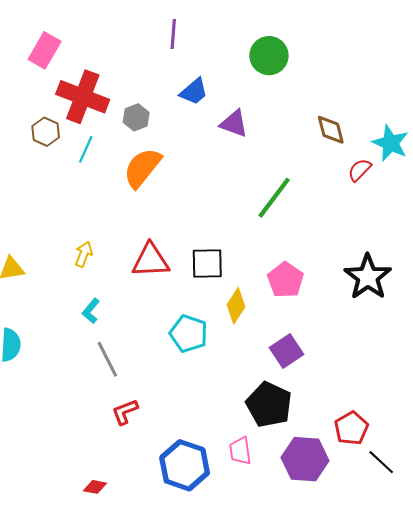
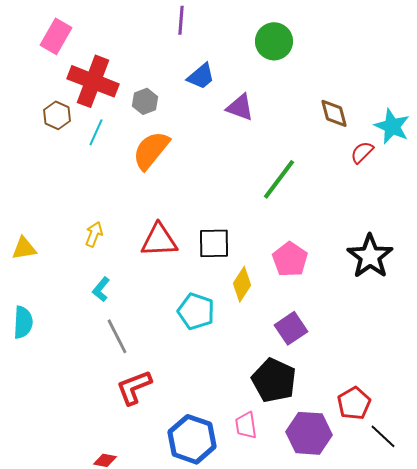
red L-shape: (125, 412) -> (134, 387), size x1.4

